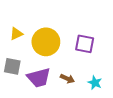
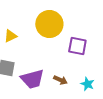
yellow circle: (46, 42) -> (49, 24), moved

